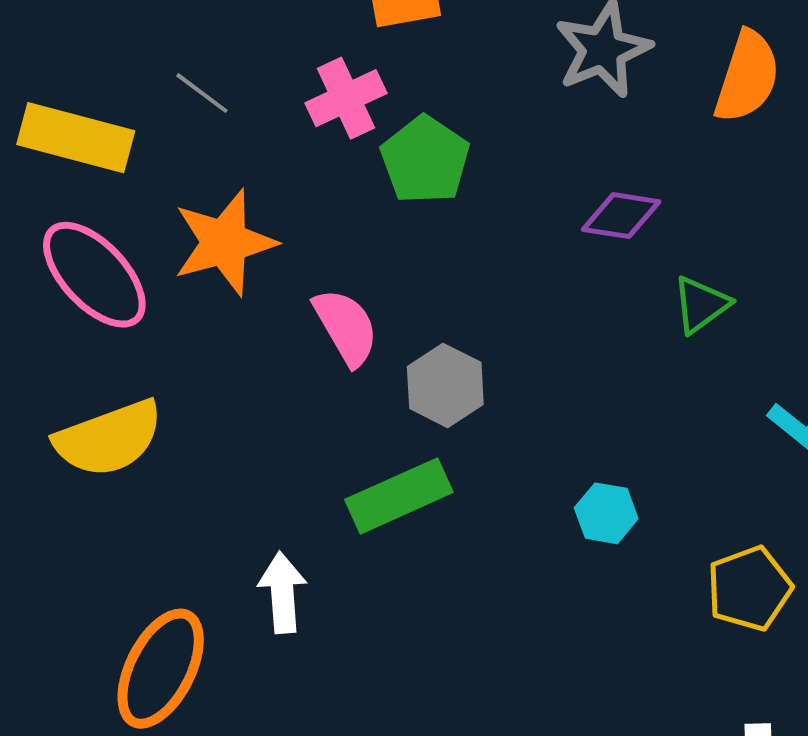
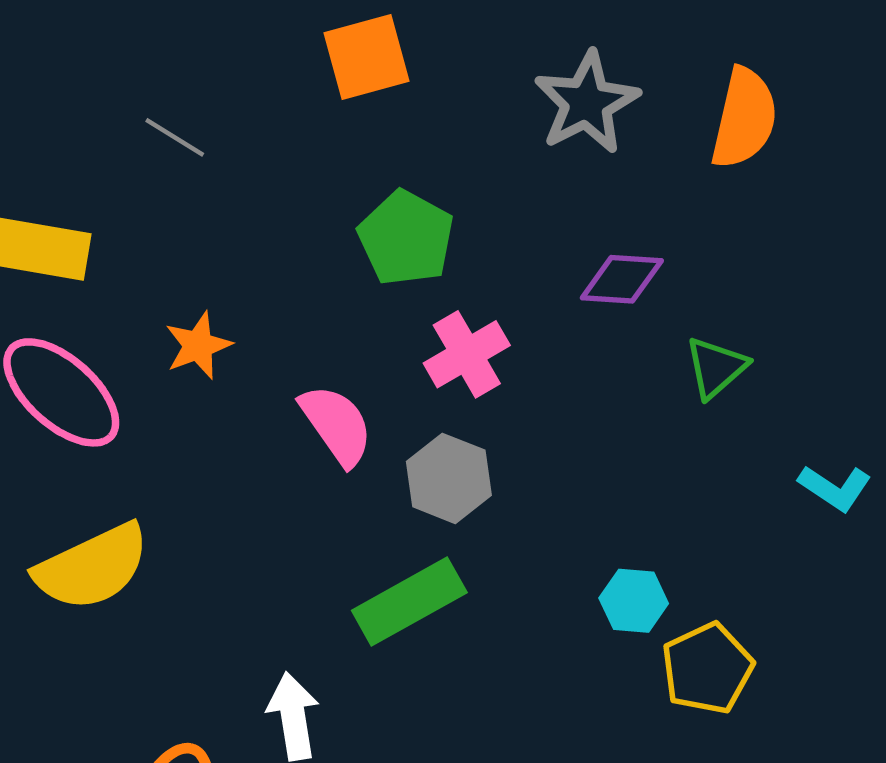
gray line: (202, 93) -> (175, 137), moved
pink cross: (346, 98) -> (467, 354), moved
orange star: (224, 242) -> (198, 346), size x0.6
yellow pentagon: (749, 589) -> (707, 668), moved

